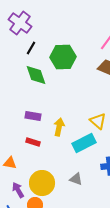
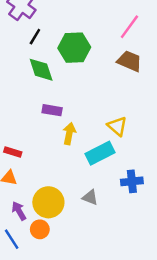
purple rectangle: (33, 116) -> (52, 110), moved
red rectangle: (33, 142) -> (13, 152), moved

